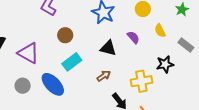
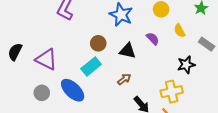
brown circle: (65, 35) -> (98, 43), moved
yellow cross: (141, 81) -> (172, 92), moved

